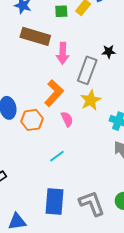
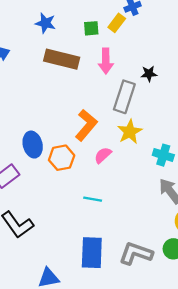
pink arrow: (63, 53) -> (106, 61), moved
pink semicircle: (67, 119) -> (103, 155), turned -105
cyan line: (57, 156) -> (93, 199), turned 49
gray L-shape: (92, 203) -> (136, 253), turned -48

